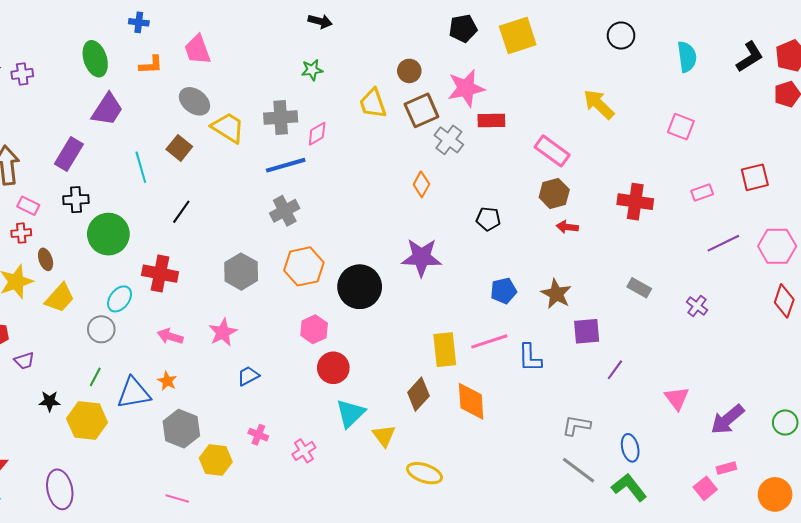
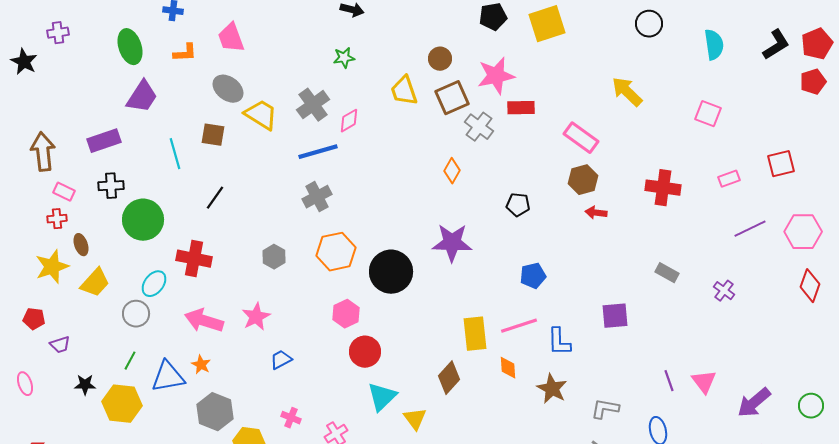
purple cross: (22, 74) -> (58, 33), moved
gray cross: (281, 118) -> (313, 105), turned -32
brown square: (179, 148) -> (213, 135), turned -30
purple rectangle: (69, 154) -> (104, 141), turned 40
gray hexagon: (241, 272) -> (274, 257), size x0.7
brown star: (556, 294) -> (552, 389), moved
pink arrow: (170, 336) -> (204, 321), size x1.5
purple line: (615, 370) -> (669, 381), moved, turned -55
orange diamond: (471, 401) -> (508, 368), moved, size x0.6

